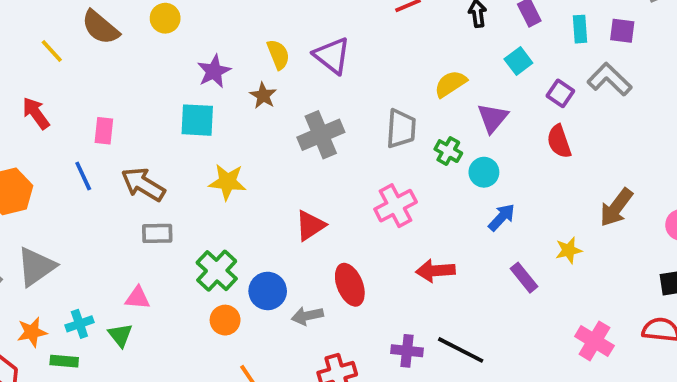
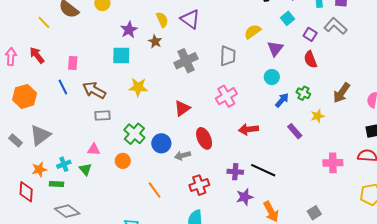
green cross: (448, 151) -> (303, 93), moved
orange circle: (225, 320) -> (123, 161), moved
pink cross: (594, 341) -> (333, 163), turned -30

